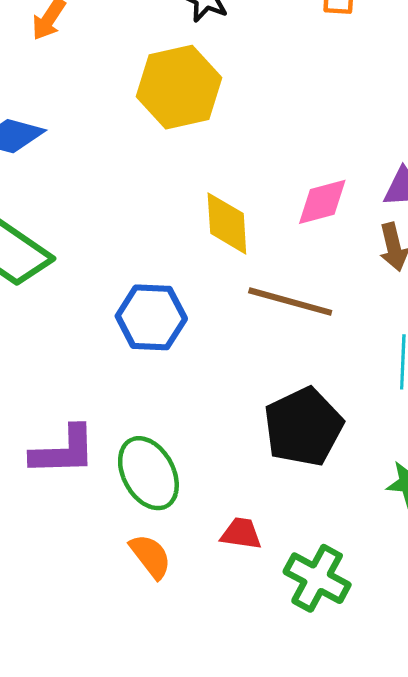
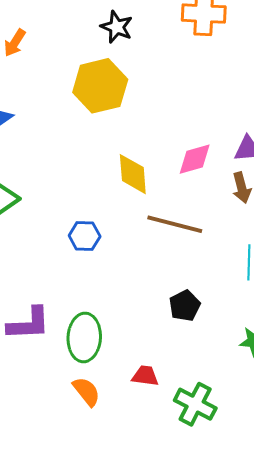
blue hexagon: (151, 317) -> (85, 236), size x0.7
black pentagon: (303, 427) -> (185, 306), size x0.6
green ellipse: (148, 473) -> (84, 337), turned 33

